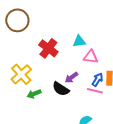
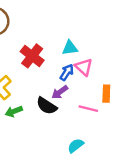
pink triangle: (91, 57) -> (84, 67), turned 35
blue arrow: (98, 80) -> (67, 72), moved

